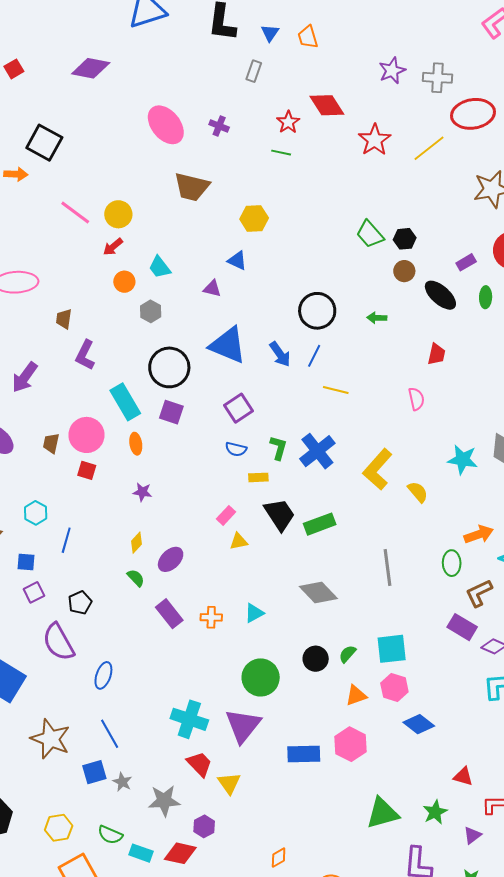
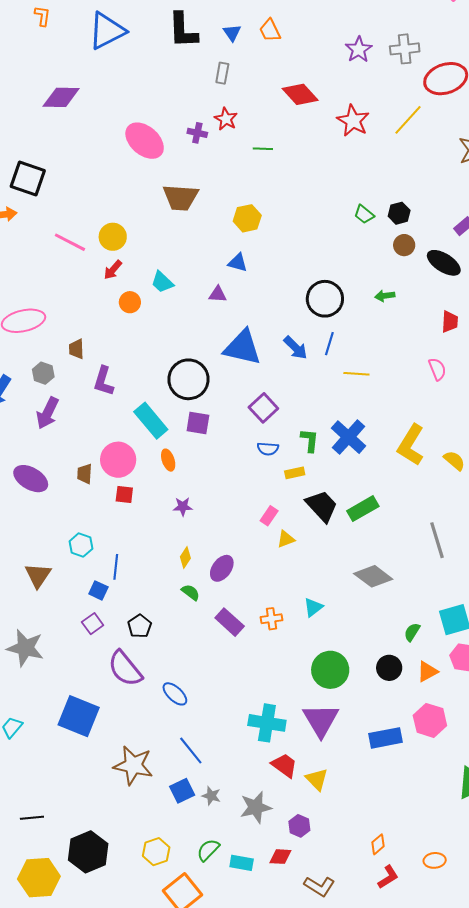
red star: (288, 122) -> (226, 119), moved
green trapezoid: (370, 234) -> (364, 214), size x0.7
gray hexagon: (151, 311) -> (43, 373), moved
blue square: (26, 562) -> (98, 590), moved, turned 30
black circle: (316, 659) -> (389, 668), moved
blue ellipse: (103, 675) -> (175, 694), turned -56
green semicircle: (110, 835) -> (208, 850), turned 120
red diamond: (180, 853) -> (280, 857), size x0.7

